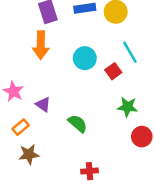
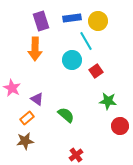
cyan line: (130, 52) -> (86, 41), moved
orange rectangle: (21, 127) -> (27, 118), moved
red cross: (90, 171) -> (76, 155), turned -32

